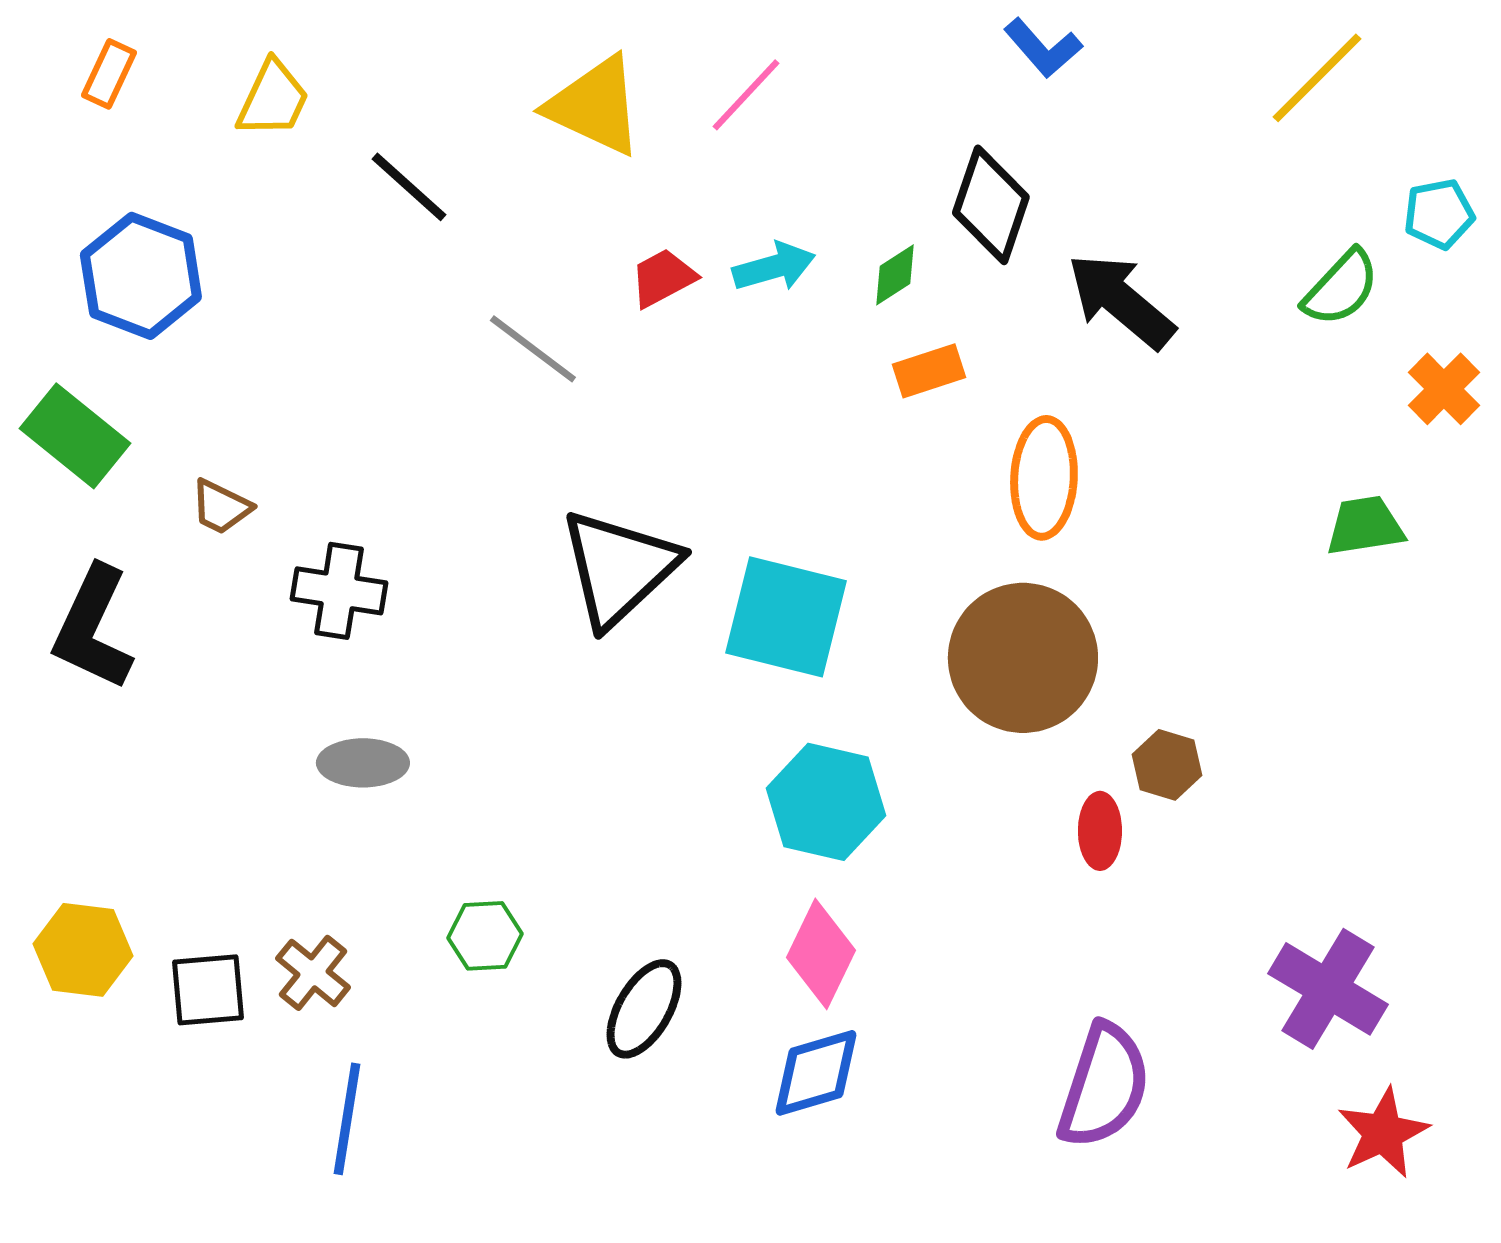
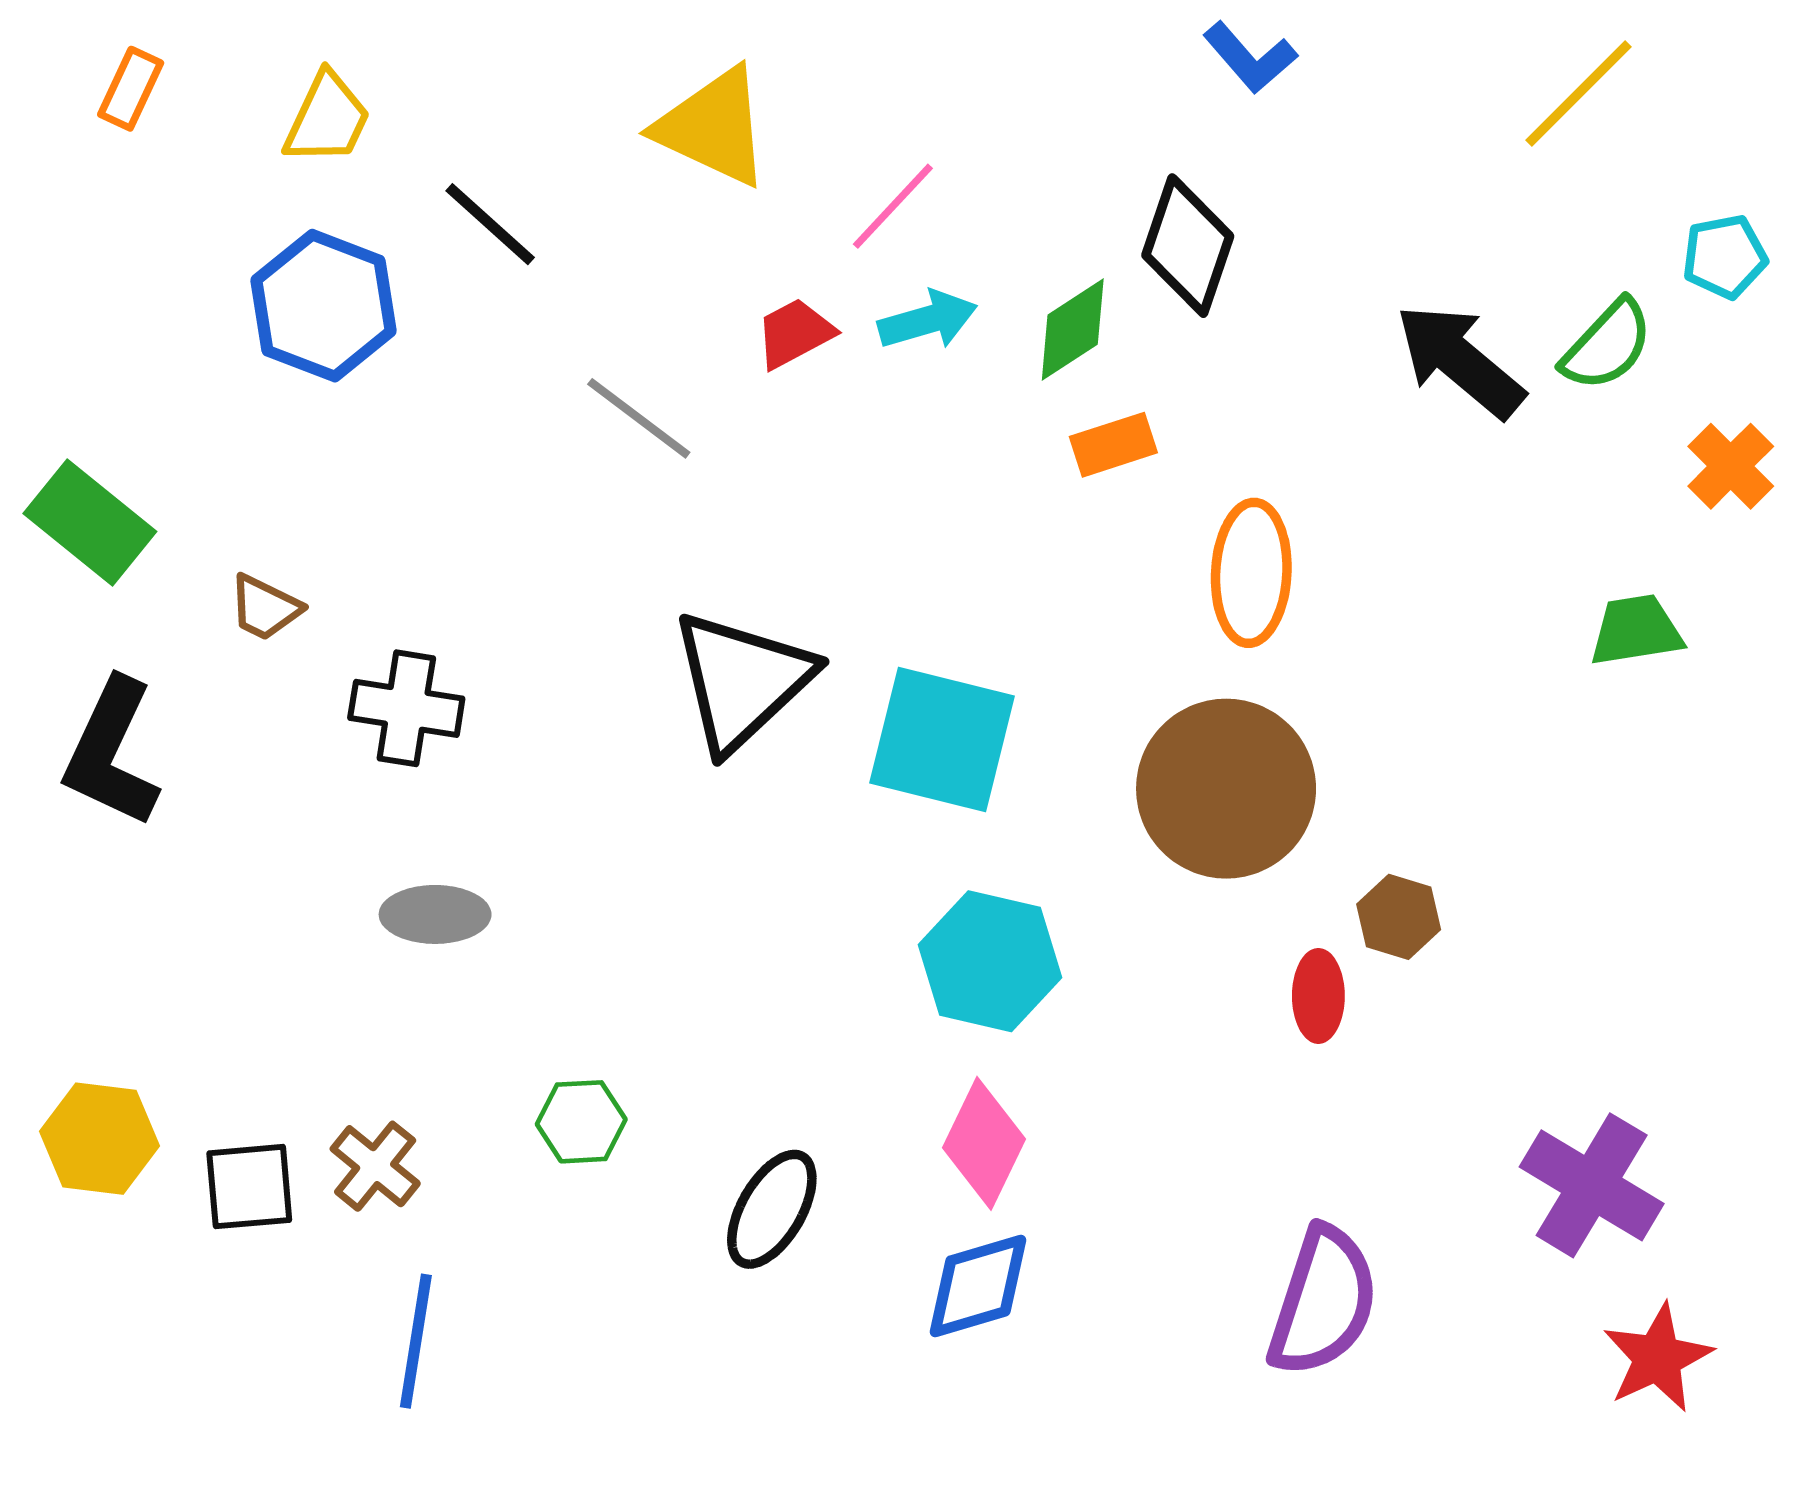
pink line: (746, 95) -> (893, 206), moved
green diamond: (895, 275) -> (1073, 330), size x1.4
blue hexagon: (141, 276) -> (324, 306), moved
black arrow: (1121, 301) -> (1460, 361), moved

